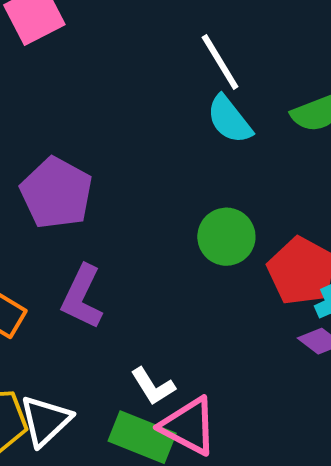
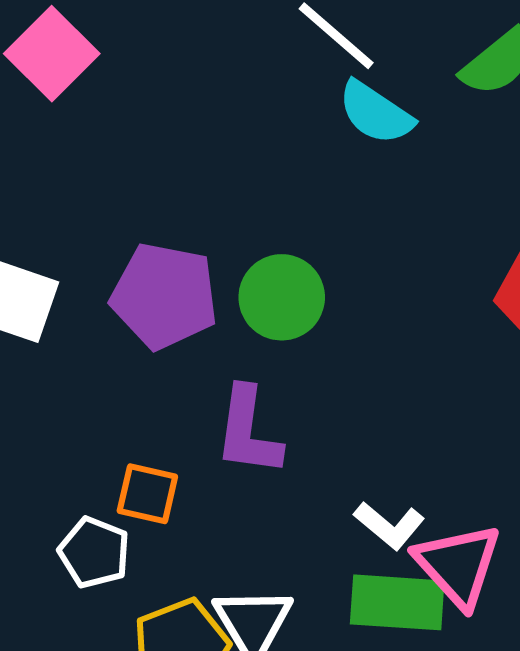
green circle: (226, 237) -> (282, 297), moved
pink triangle: (189, 426) -> (458, 565), turned 38

